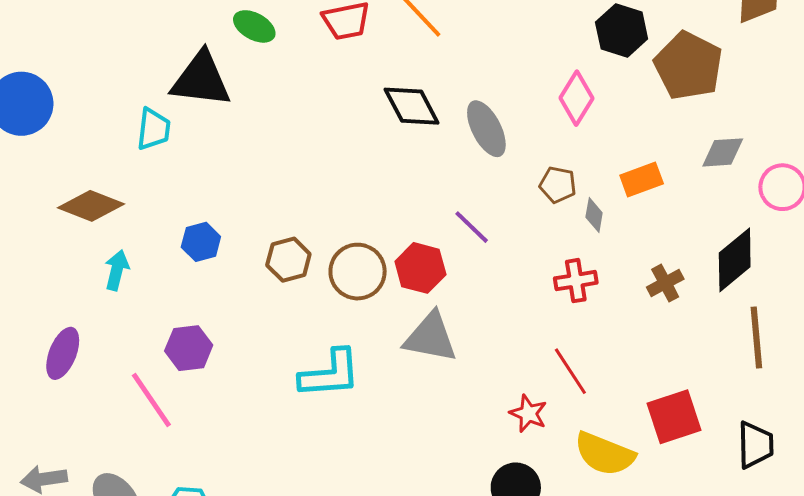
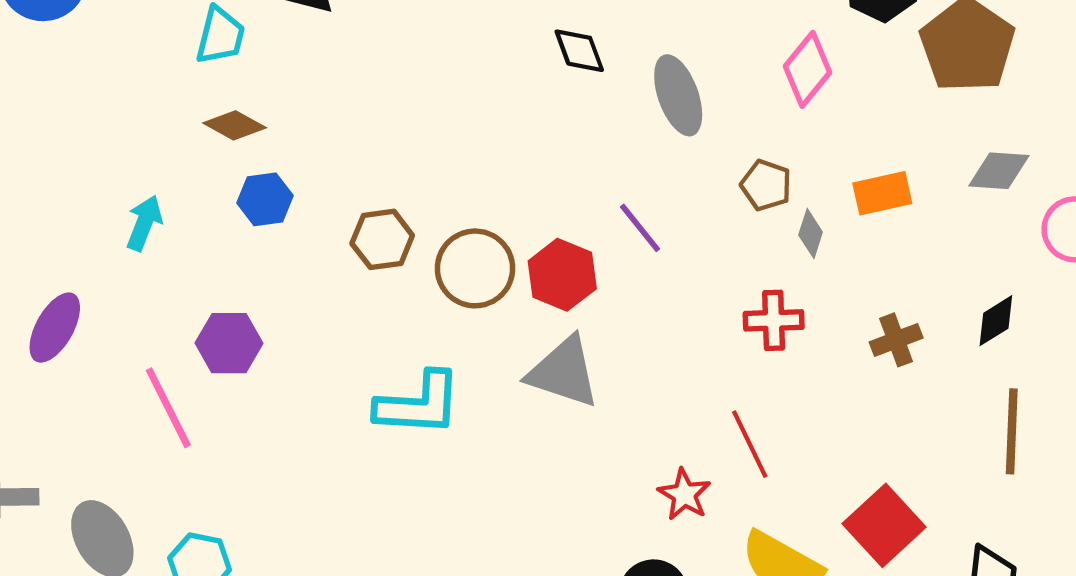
black diamond: (412, 106) -> (579, 51), size x0.7
brown diamond: (91, 206) -> (235, 125), moved, size x0.7
black diamond: (735, 260) -> (996, 321), size x0.6
red square: (674, 417) -> (884, 525), turned -32

